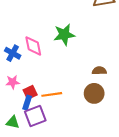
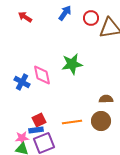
pink star: (13, 82) -> (22, 138), moved
orange line: (52, 94) -> (72, 122), moved
blue rectangle: (27, 103) -> (36, 130), turned 64

